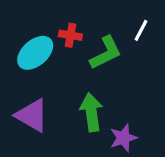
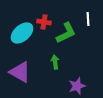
white line: (141, 30) -> (88, 19), turned -32
green arrow: (91, 112) -> (55, 62), moved, size x0.6

